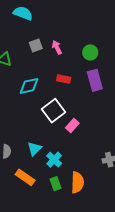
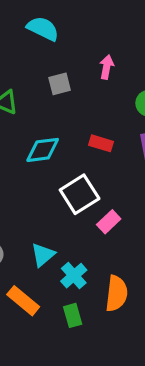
pink arrow: (57, 47) -> (107, 67), moved, turned 32
orange semicircle: (77, 182) -> (117, 293), moved

